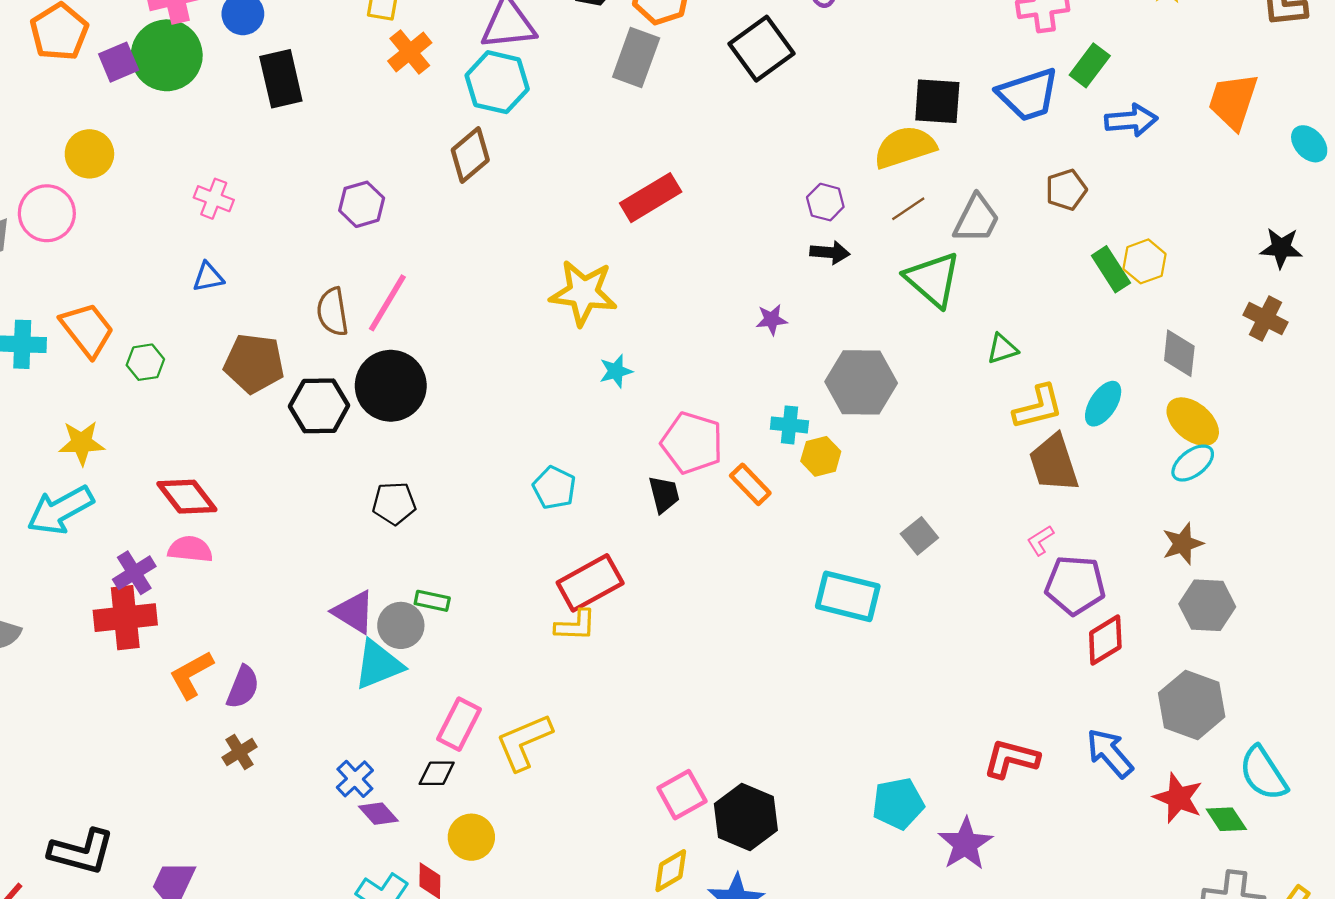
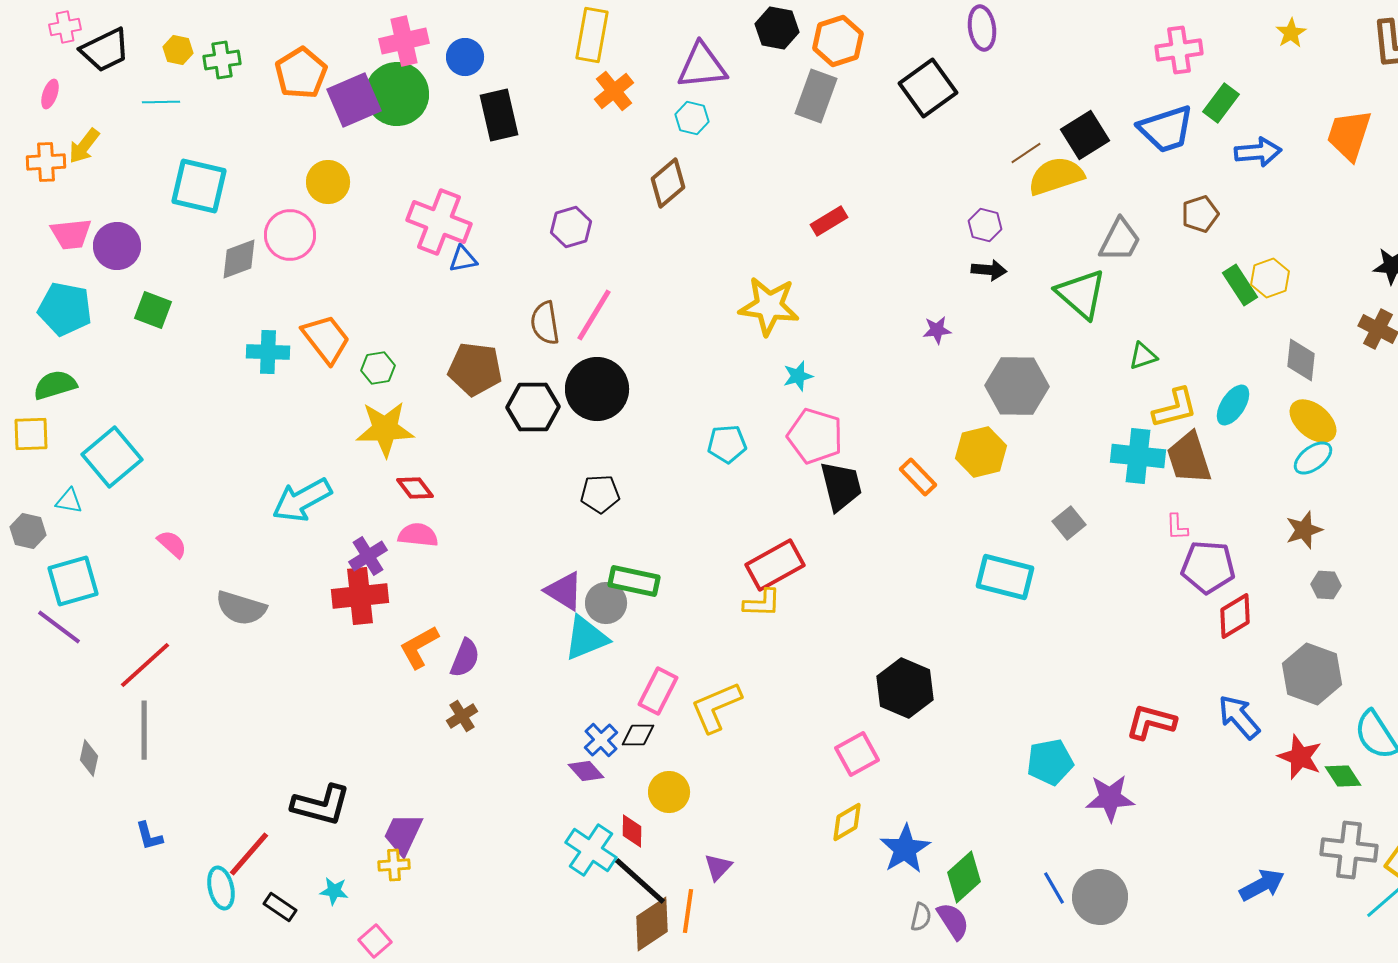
purple square: (119, 62) -> (354, 100), size x1.5
cyan hexagon: (497, 82) -> (692, 118), size x0.6
black square: (937, 101) -> (1085, 135), turned -36
red rectangle: (651, 198) -> (829, 221), size x0.7
pink cross: (214, 199) -> (439, 222), size x1.8
brown line: (908, 209) -> (1026, 153), moved
blue triangle: (208, 277) -> (463, 259), moved
cyan cross: (789, 425) -> (1138, 456), moved, size x1.6
yellow star: (82, 443) -> (385, 429), moved, size x1.4
pink pentagon: (692, 443) -> (815, 436), moved
yellow hexagon: (821, 456) -> (981, 452), size x1.4
cyan pentagon: (554, 488) -> (727, 444), moved, turned -30
black trapezoid: (664, 494) -> (841, 486), size x1.5
red diamond: (187, 497) -> (415, 488), size x0.7
pink L-shape: (1040, 540) -> (1177, 527), turned -60
green rectangle: (432, 601) -> (634, 581), size x1.6
gray hexagon: (1207, 605) -> (1326, 585), size x0.6
blue cross: (355, 779) -> (601, 740), moved
black hexagon: (746, 817) -> (905, 688), moved
purple star: (965, 844) -> (1110, 798), turned 30

